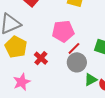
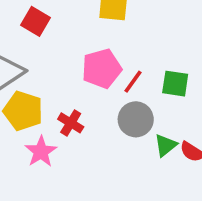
red line: (74, 48) -> (133, 82), moved
pink star: (22, 82) -> (41, 152), moved

